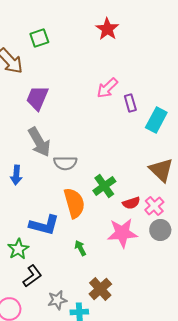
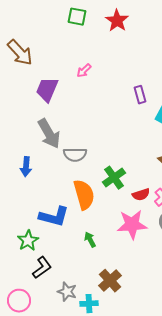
green square: (39, 38) -> (77, 17), moved, turned 30
pink arrow: (107, 88) -> (84, 71), moved, size x0.7
gray star: (57, 300) -> (67, 292), turned 30

